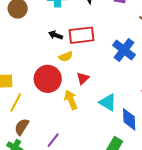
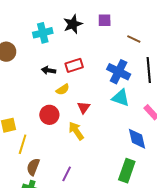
red rectangle: (82, 35) -> (74, 65), size x0.7
red circle: (48, 79) -> (49, 115), size x0.7
cyan triangle: (108, 102) -> (121, 98), moved

